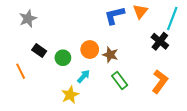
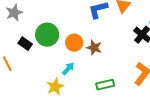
green circle: (63, 58) -> (47, 35), moved, size x1.5
green rectangle: (120, 80) -> (105, 85), moved, turned -66

